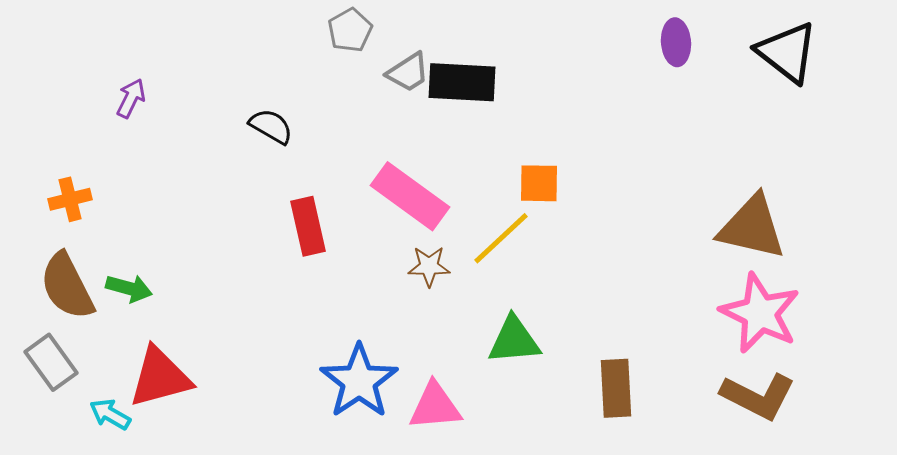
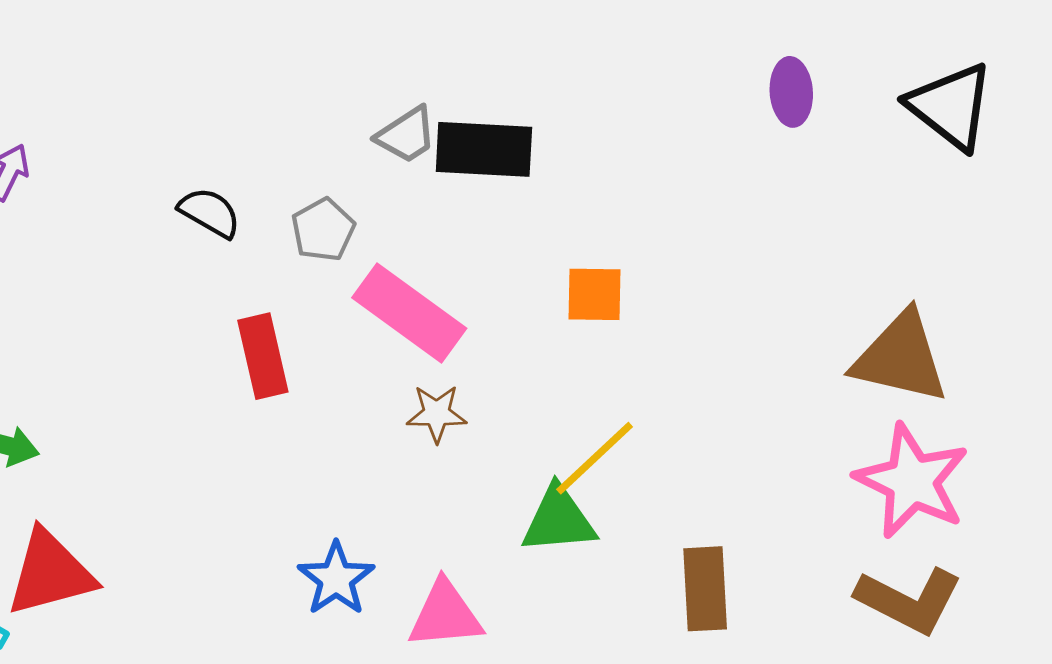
gray pentagon: (350, 30) -> (323, 230), moved
yellow line: (501, 238) -> (595, 458), moved
blue star: (359, 381) -> (336, 579), size x0.7

